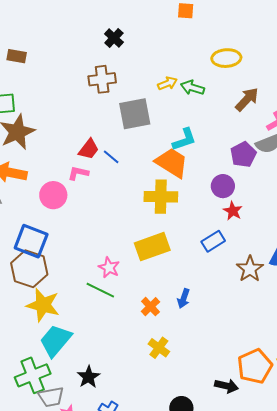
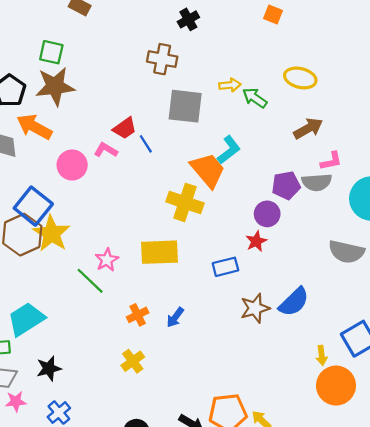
cyan L-shape: (184, 139) -> (229, 150), turned -36
purple circle: (223, 186) -> (267, 214), moved
yellow star: (43, 305) -> (52, 233), moved

